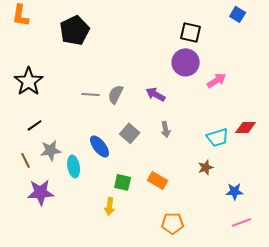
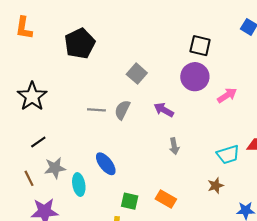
gray square: (130, 133) -> (137, 74), moved

